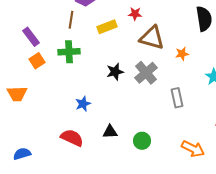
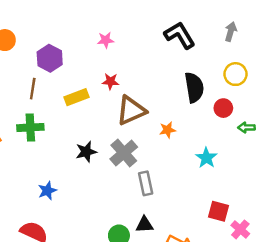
brown triangle: (152, 38) -> (131, 110), turned -40
gray rectangle: (177, 98) -> (146, 183), moved
black triangle: (110, 132) -> (144, 225), moved

